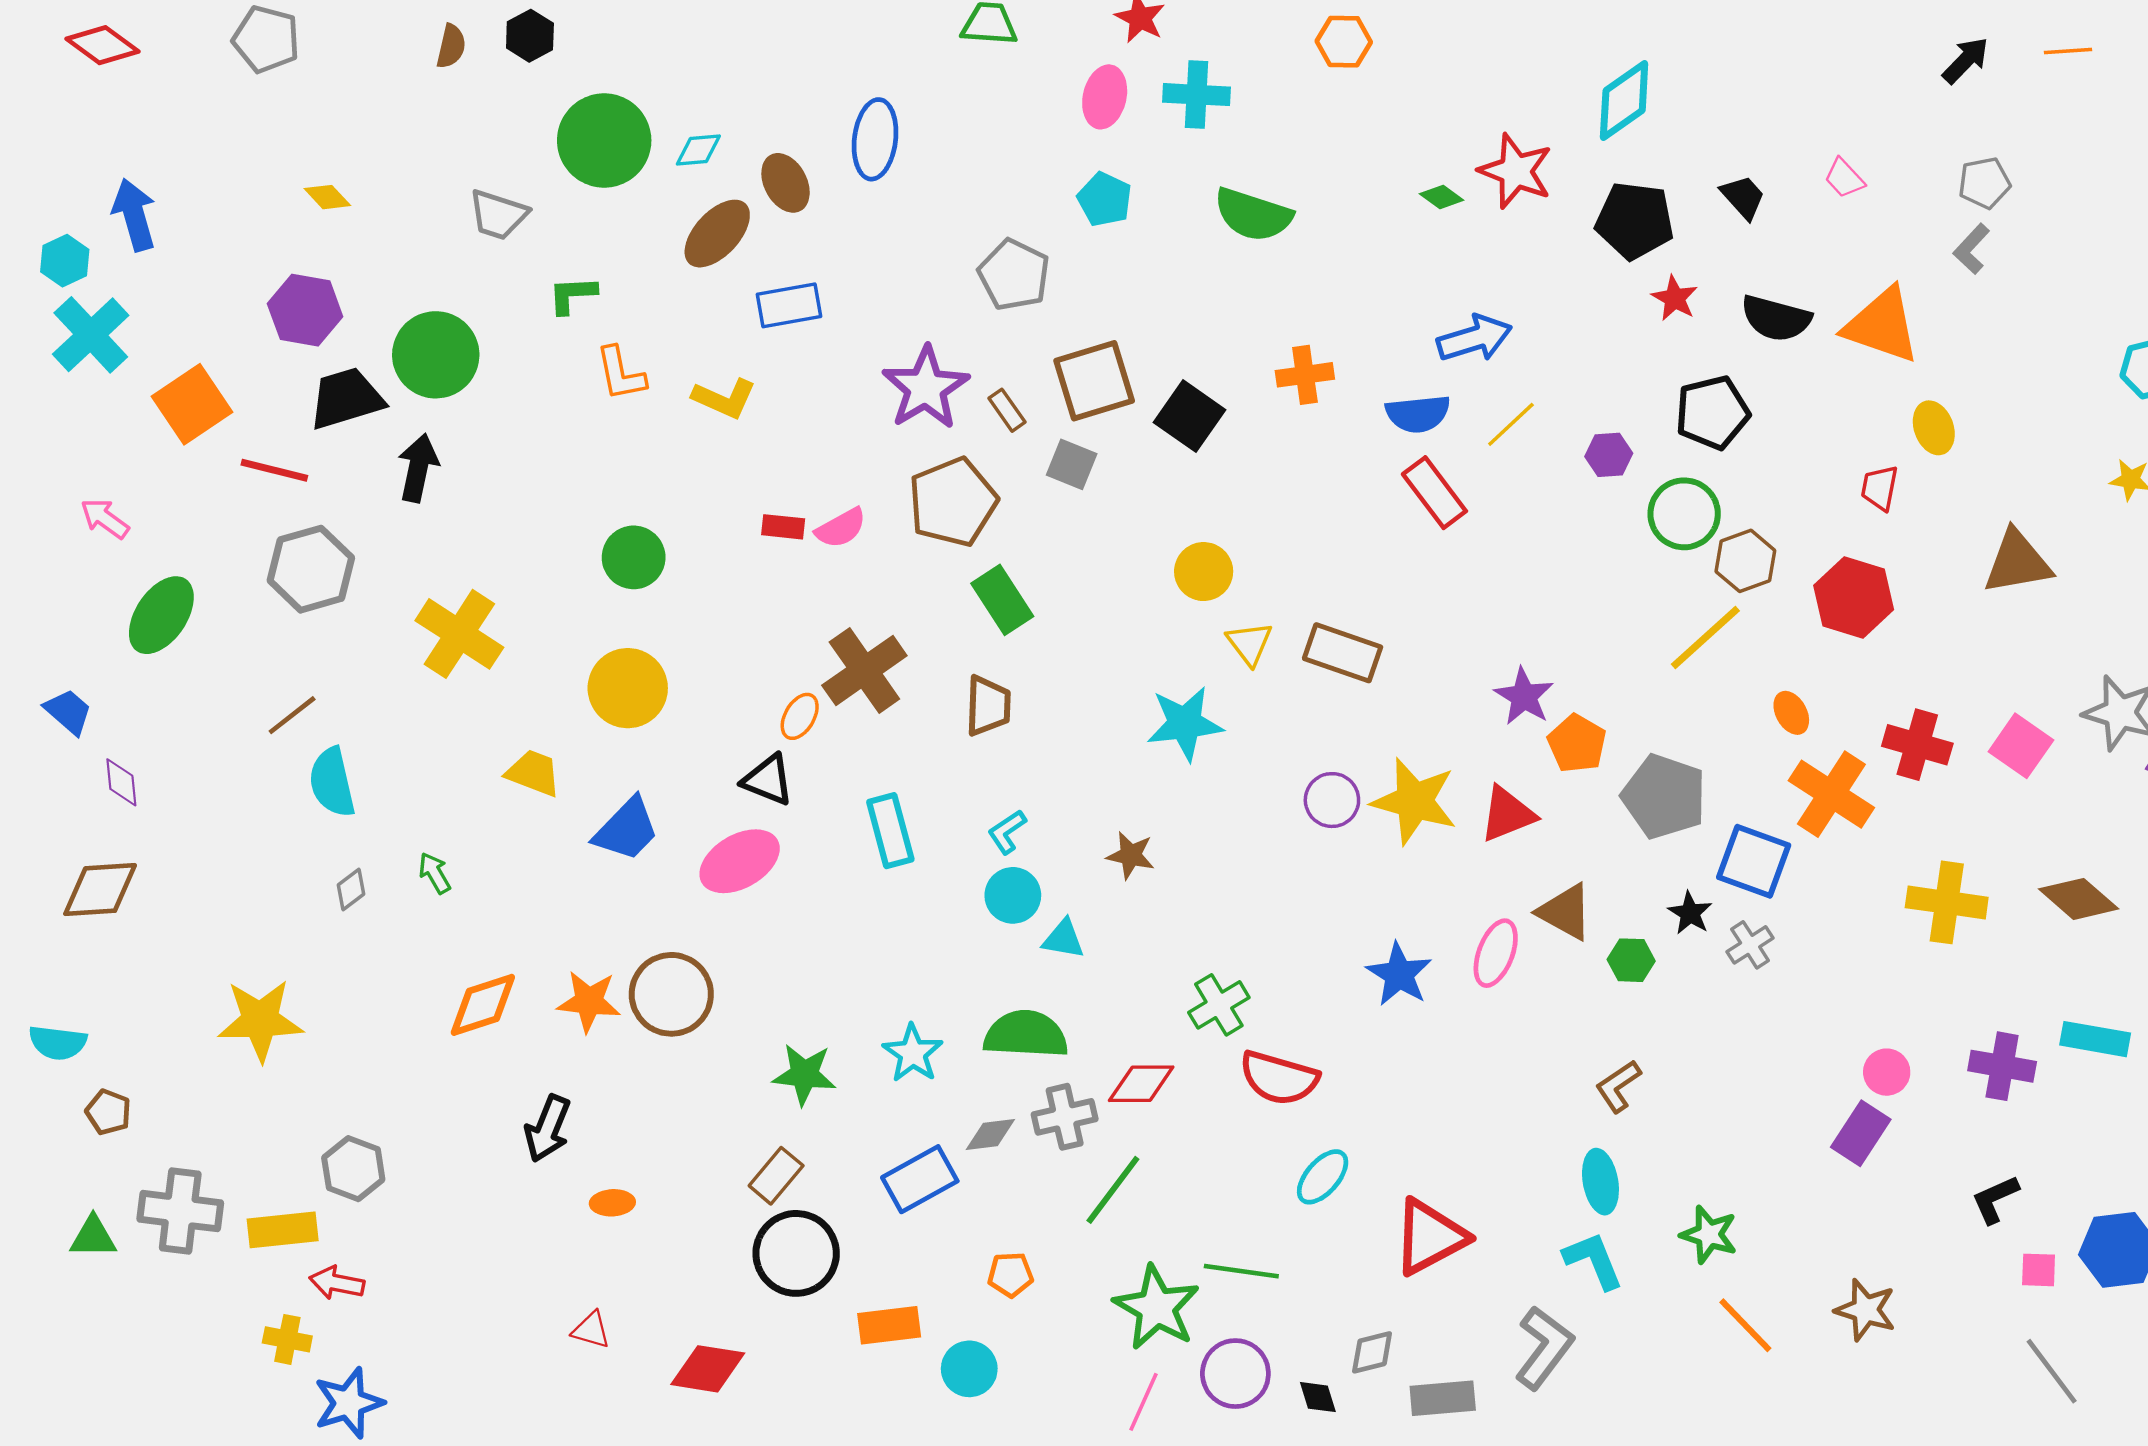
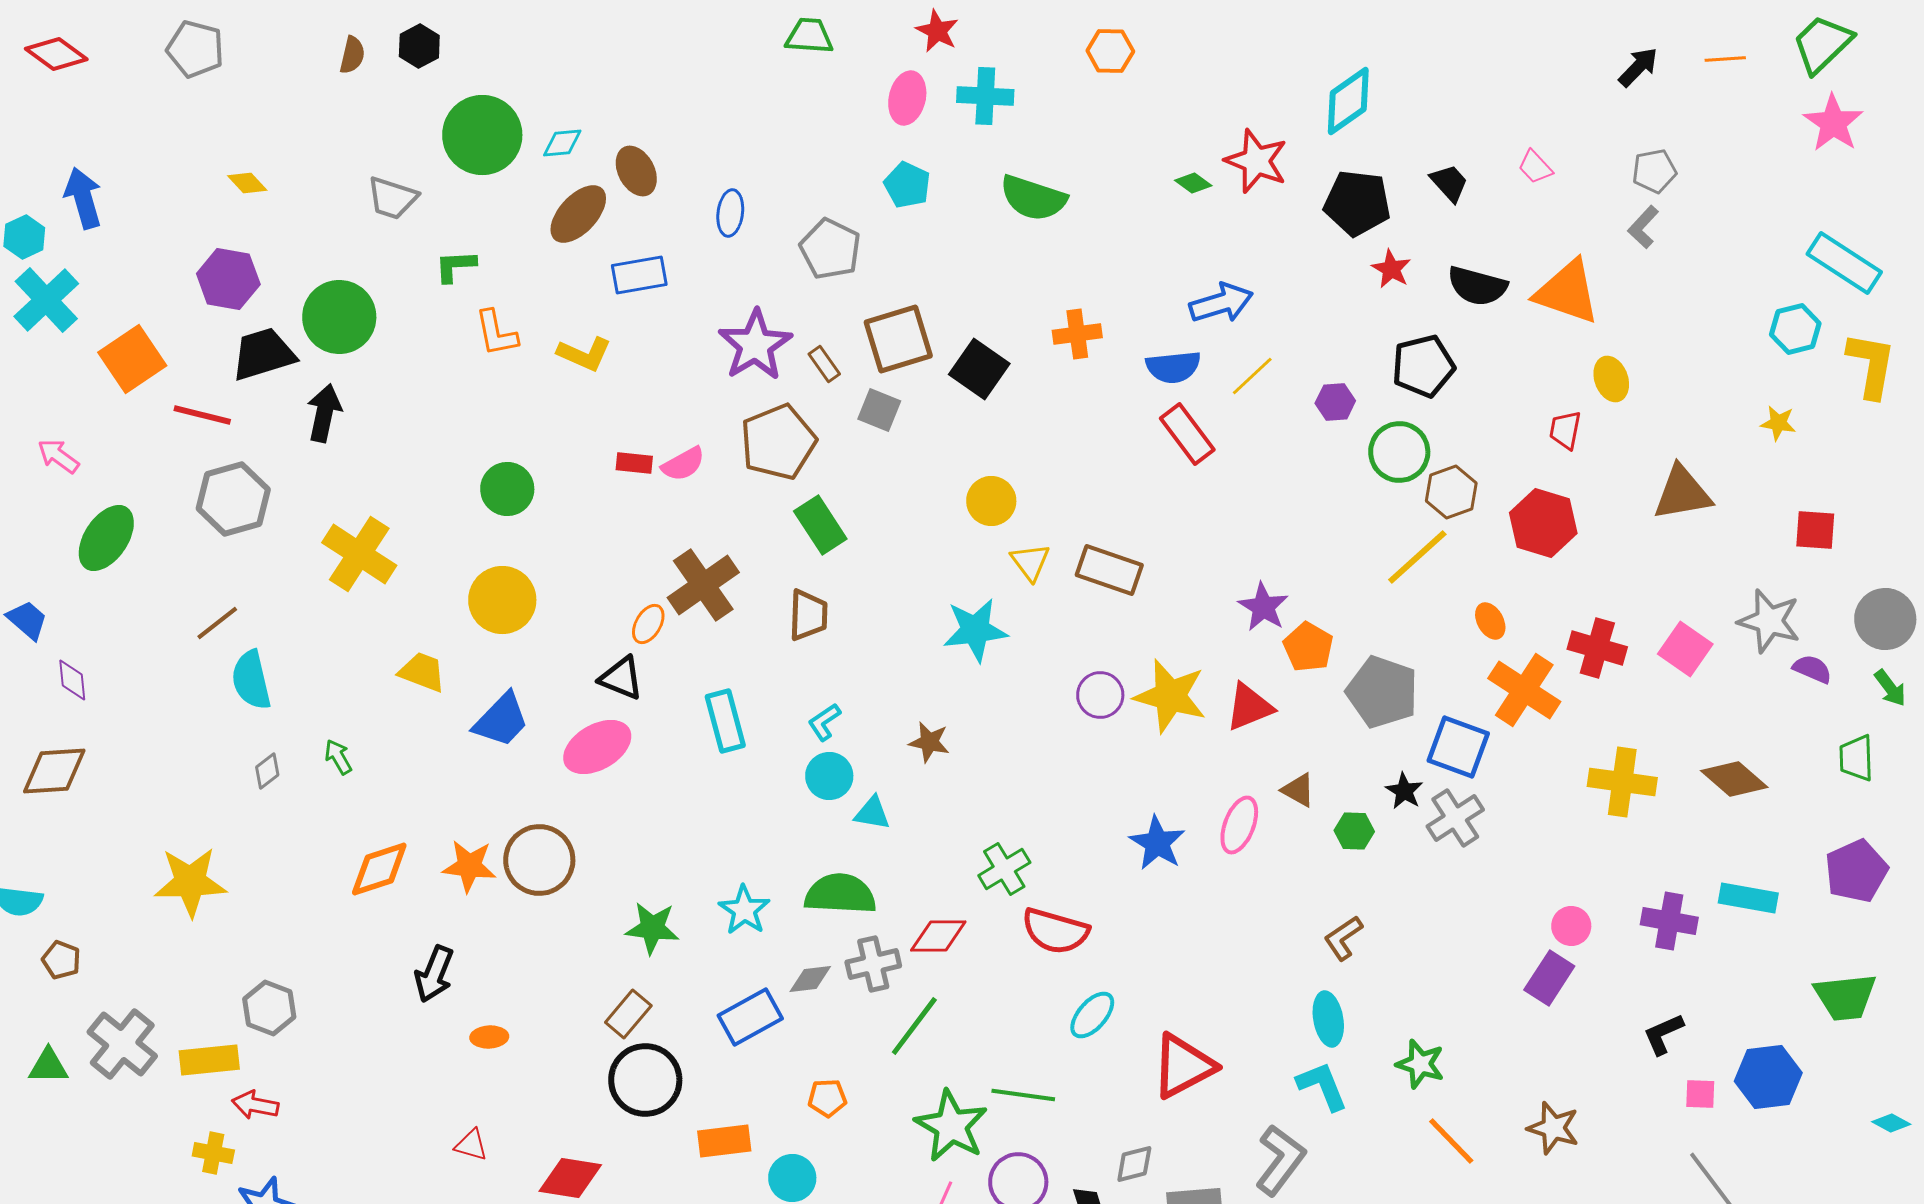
blue ellipse: (875, 139) -> (730, 213), moved, size x0.7
brown triangle: (1565, 912) -> (1298, 790), size x0.7
gray cross: (1750, 945) -> (1455, 818), size x1.4
gray cross: (180, 1211) -> (122, 1044), turned 32

